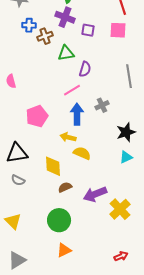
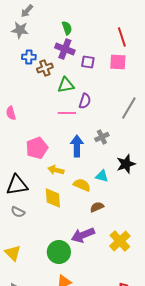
gray line: (129, 76) -> (129, 108), turned 40
pink line: (72, 90) -> (67, 113), moved, turned 30
yellow arrow: (68, 137) -> (56, 170), moved
cyan triangle: (126, 157) -> (102, 176), moved, turned 40
brown semicircle: (65, 187) -> (97, 207), moved
purple arrow: (95, 194) -> (83, 235), moved

